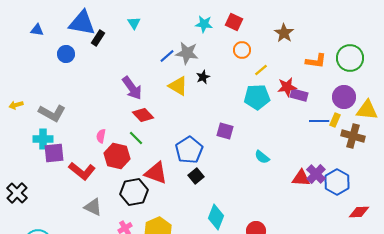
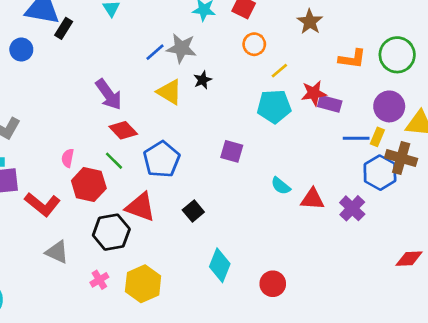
blue pentagon: (189, 150) -> (162, 159), moved
red triangle: (301, 178) -> (312, 199), moved
blue hexagon: (337, 182) -> (380, 173), moved

